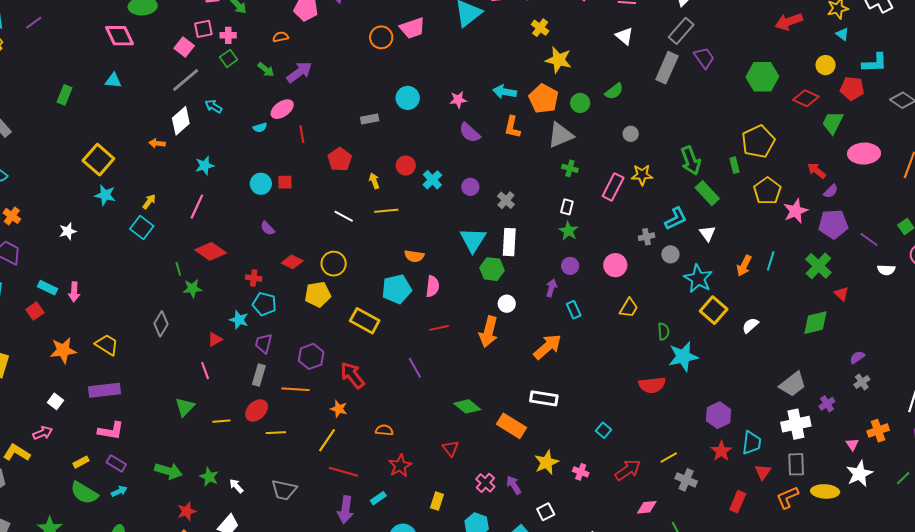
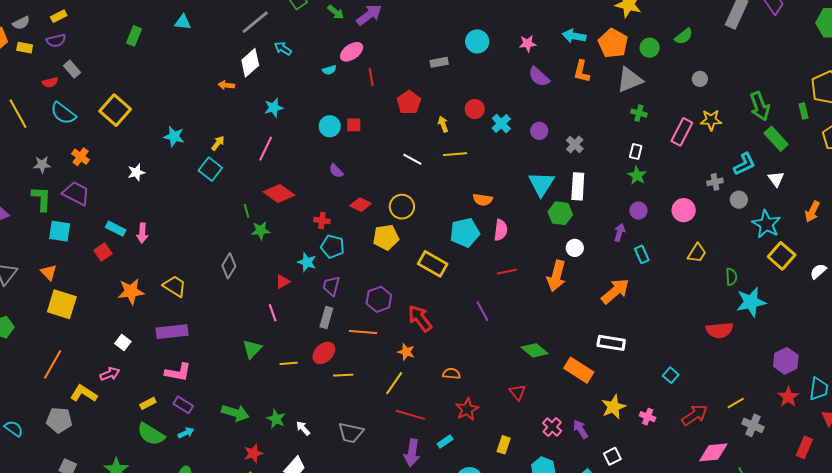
yellow square: (98, 160) -> (115, 110), moved
pink diamond: (647, 507) -> (713, 452), size x1.4

